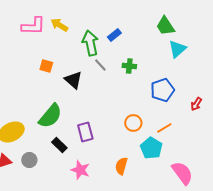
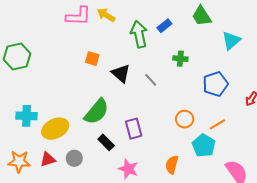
green trapezoid: (165, 26) -> (202, 16), moved
gray line: (100, 65) -> (151, 80), moved

